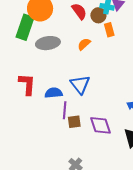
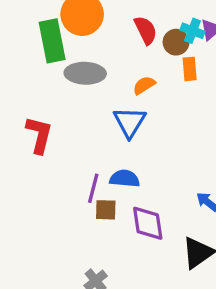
green rectangle: (25, 27) -> (52, 41), turned -40
blue triangle: (80, 84) -> (130, 122), moved
blue semicircle: (54, 93) -> (125, 179), moved

